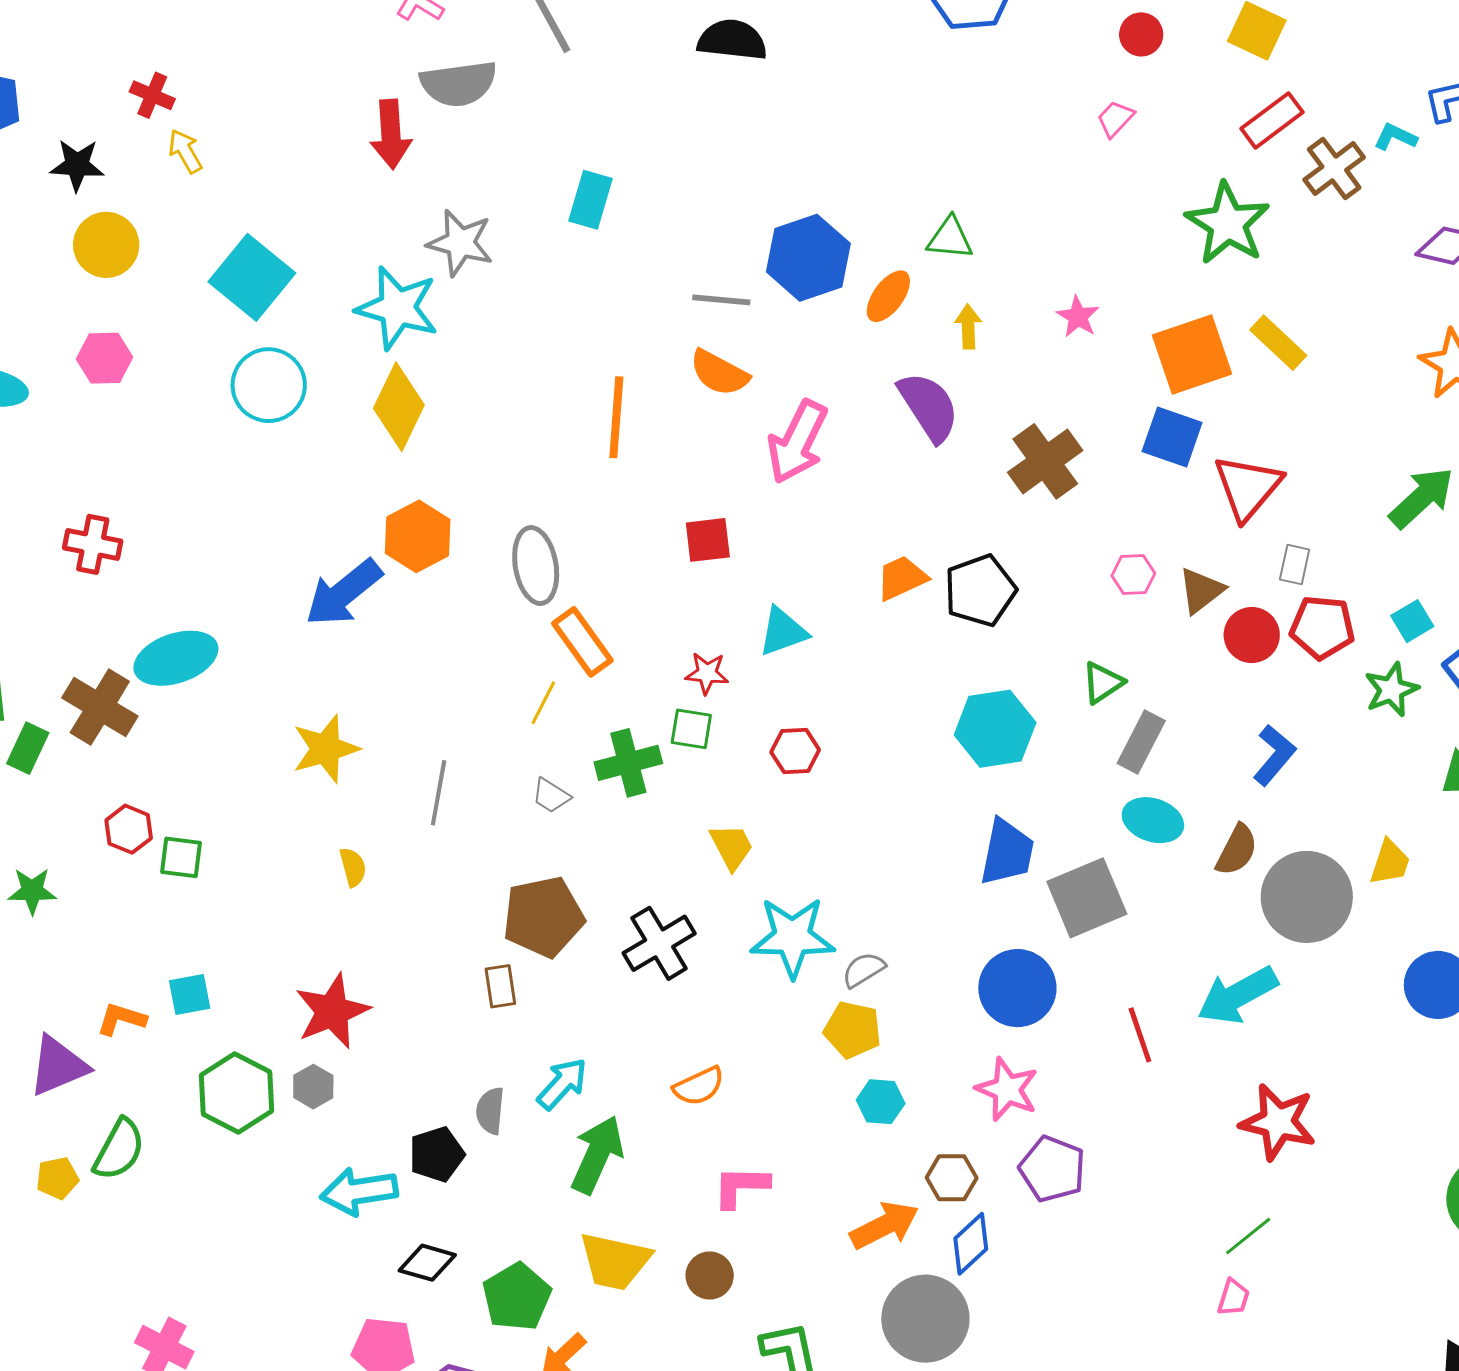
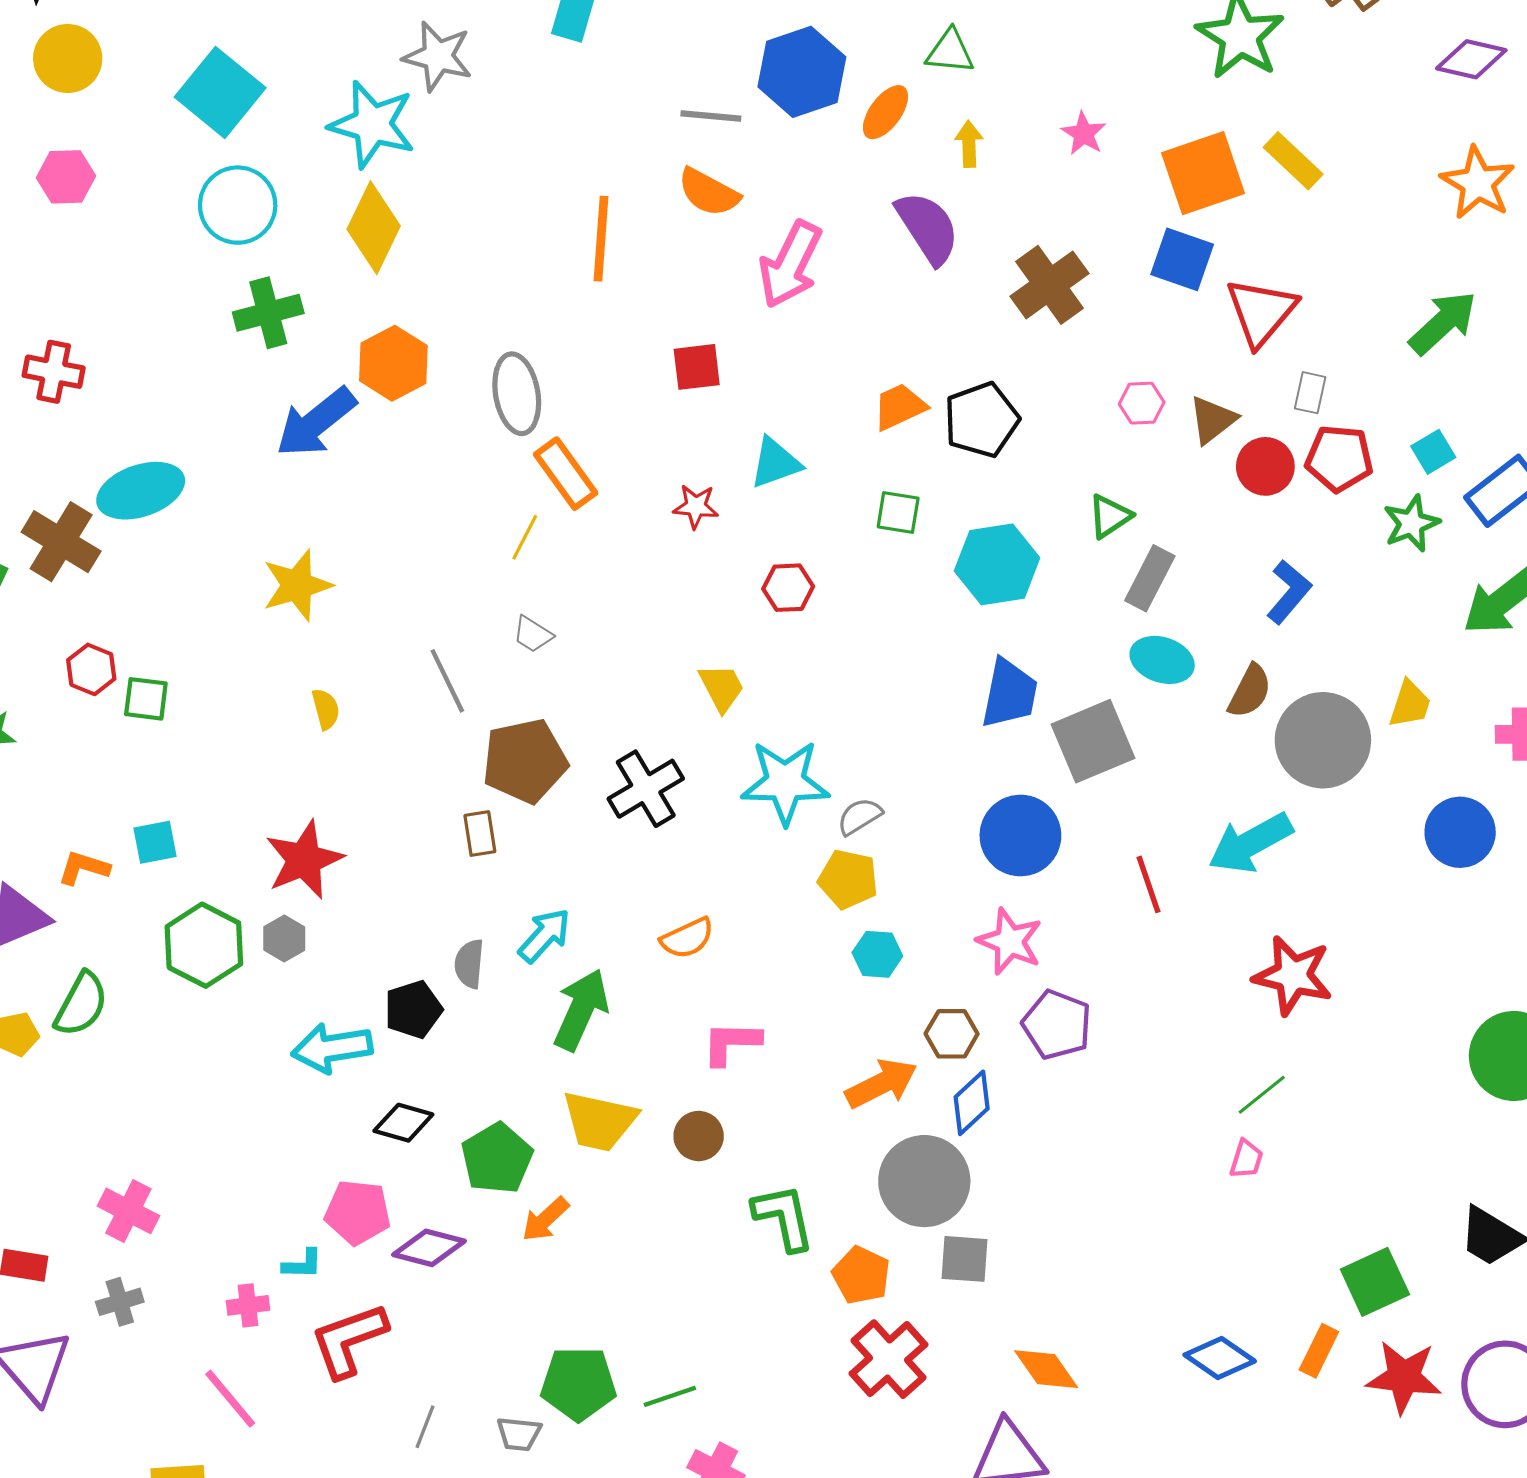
green square: (691, 729) -> (898, 512), moved
green cross: (628, 763) -> (268, 313), moved
gray line: (439, 793) -> (447, 681), moved, turned -36

